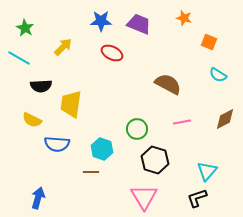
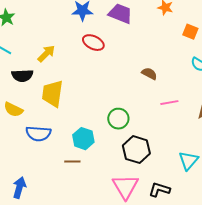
yellow arrow: (63, 47) -> (46, 54), moved
brown semicircle: (168, 84) -> (149, 74), size x0.6
pink line: (182, 122) -> (169, 103), moved
black L-shape: (197, 198) -> (159, 190), moved, turned 35

